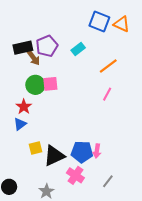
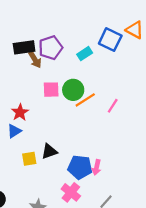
blue square: (99, 21) -> (110, 40), moved
orange line: (108, 66) -> (85, 100), moved
green circle: (35, 85) -> (73, 90), moved
black triangle: (54, 156) -> (49, 151), moved, size x0.7

